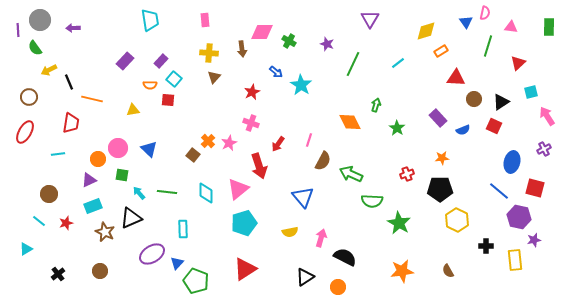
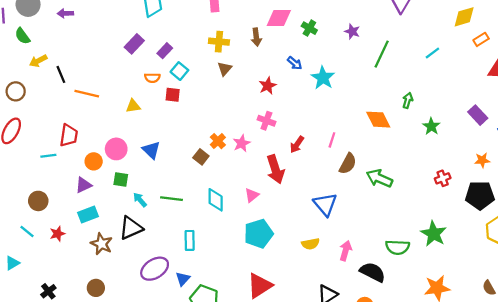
purple rectangle: (125, 61) -> (134, 44), moved
red trapezoid: (71, 123) -> (69, 135), moved
pink triangle: (238, 189) -> (252, 195), size x0.6
green semicircle: (372, 201) -> (397, 247), moved

